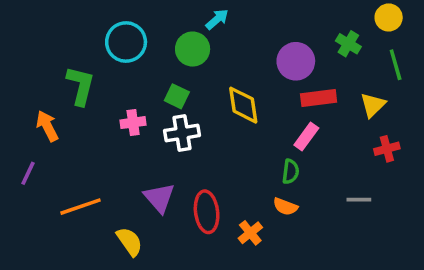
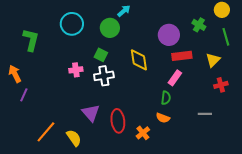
green L-shape: (81, 86) -> (31, 40), moved
orange arrow: (47, 126) -> (15, 74), moved
purple line: (28, 173) -> (24, 95), moved
orange line: (81, 207) -> (46, 132), moved, turned -30

